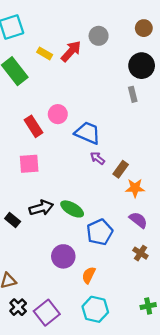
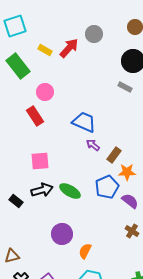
gray rectangle: (133, 94) -> (125, 87), turned -48
pink circle: (58, 114) -> (45, 92), moved
pink square: (29, 164) -> (40, 161), moved
blue pentagon: (100, 232) -> (107, 187), moved

